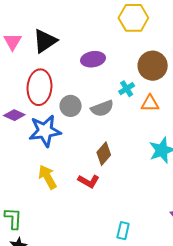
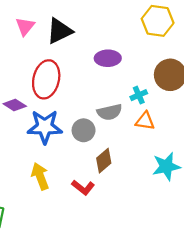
orange triangle: (150, 103) -> (145, 121), moved
gray circle: (71, 106) -> (84, 130), moved

